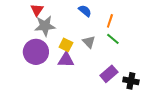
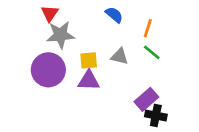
gray triangle: (89, 42) -> (120, 56), turned -32
yellow square: (66, 45) -> (89, 60), turned -32
black cross: (131, 81) -> (156, 116), moved

